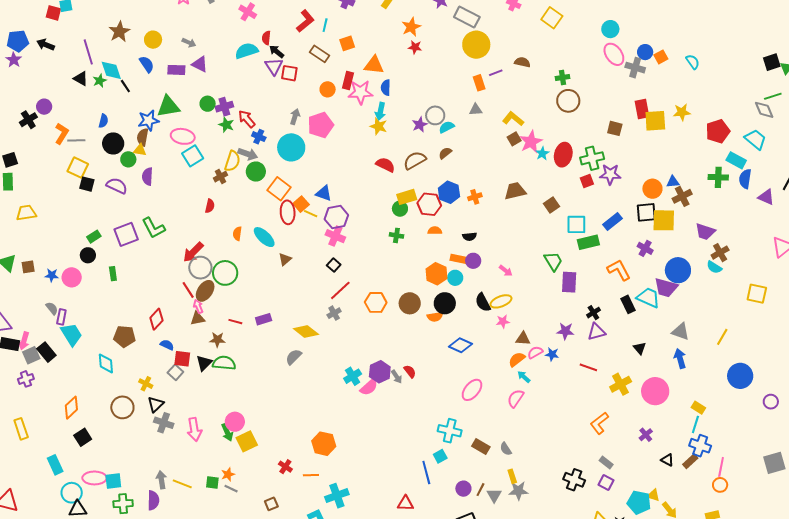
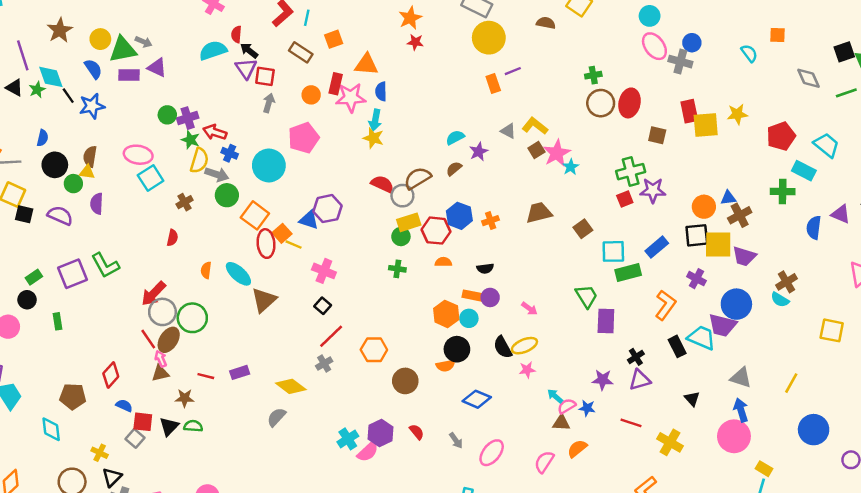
orange square: (661, 57) -> (778, 35), moved, turned 32
brown semicircle: (522, 62) -> (546, 23), moved
green triangle: (168, 107) -> (123, 49), moved
gray triangle: (476, 110) -> (508, 131), moved, turned 32
gray diamond: (764, 110) -> (808, 78), moved
gray circle: (435, 115) -> (402, 196), moved
gray arrow: (295, 117) -> (269, 103), moved
red arrow: (247, 119) -> (215, 132), turned -30
blue star: (149, 120) -> (92, 106), moved
purple star: (420, 125) -> (479, 152), moved
red ellipse: (563, 155) -> (630, 103), moved
yellow semicircle: (232, 161) -> (199, 161), moved
blue semicircle: (745, 179) -> (814, 228), moved
purple hexagon: (336, 217) -> (327, 209), moved
purple trapezoid: (705, 232) -> (744, 256), moved
brown triangle: (285, 259) -> (264, 300), size x1.6
orange L-shape: (619, 270) -> (665, 305), turned 65
brown circle: (410, 303) -> (405, 381), moved
brown triangle: (523, 339) -> (561, 423), moved
orange semicircle: (517, 359) -> (577, 449), moved
green semicircle: (224, 363) -> (193, 426), size x0.7
gray arrow: (397, 377) -> (456, 441), moved
cyan arrow: (524, 377) -> (555, 396), moved
yellow cross: (621, 384) -> (670, 442), turned -30
pink circle: (655, 391) -> (734, 436), moved

